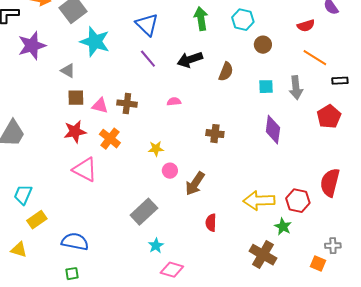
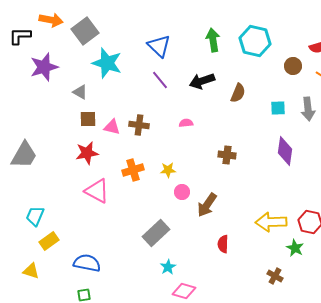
cyan hexagon: (243, 20) -> (255, 41), size x1.4
brown circle: (263, 45) -> (293, 66), moved
orange cross: (110, 139) -> (133, 170), moved, turned 35
brown cross: (263, 255) -> (275, 276), size x0.6

